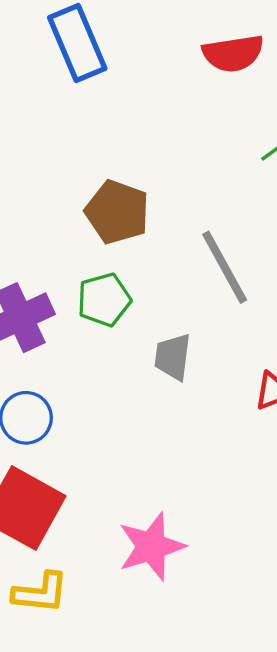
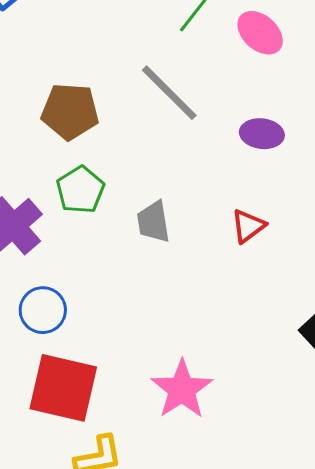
gray line: (225, 267) -> (169, 93), moved

